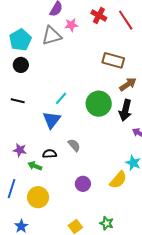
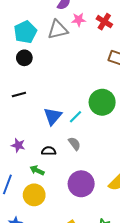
red cross: (99, 15) -> (104, 22), moved
cyan line: (61, 98) -> (76, 117), moved
black line: (18, 101) -> (19, 95), turned -32
green arrow: (35, 166) -> (37, 170), moved
purple circle: (83, 184) -> (81, 184), size x1.6

